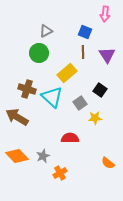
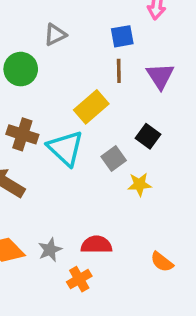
blue square: (85, 32) -> (122, 36), turned -32
green circle: (39, 53) -> (21, 69), moved
red semicircle: (70, 138) -> (96, 245), moved

